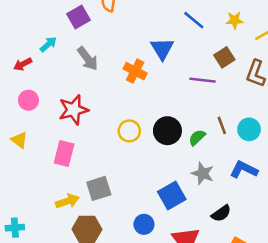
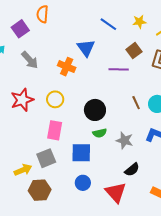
yellow circle: (129, 131) -> (55, 99), moved
green semicircle: (197, 137) -> (100, 133), moved, turned -144
pink rectangle: (64, 154) -> (55, 130), moved
blue square: (172, 195) -> (81, 153), moved, turned 35
black semicircle: (221, 213) -> (132, 170), moved

